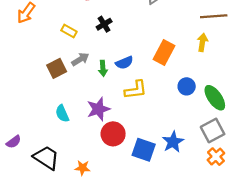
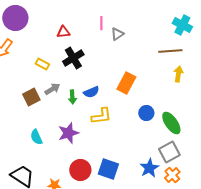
black cross: (104, 24) -> (73, 58), size x1.5
yellow arrow: (202, 42) -> (178, 74), moved
red circle: (113, 134) -> (80, 170), moved
blue star: (173, 142) -> (149, 168), moved

